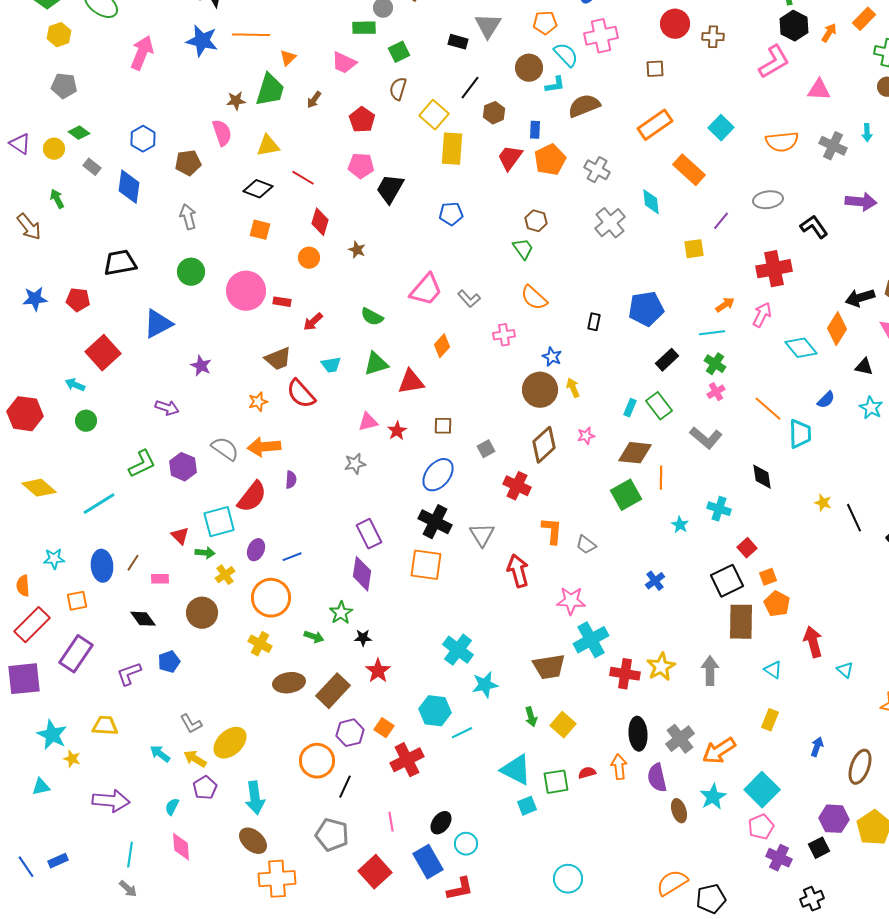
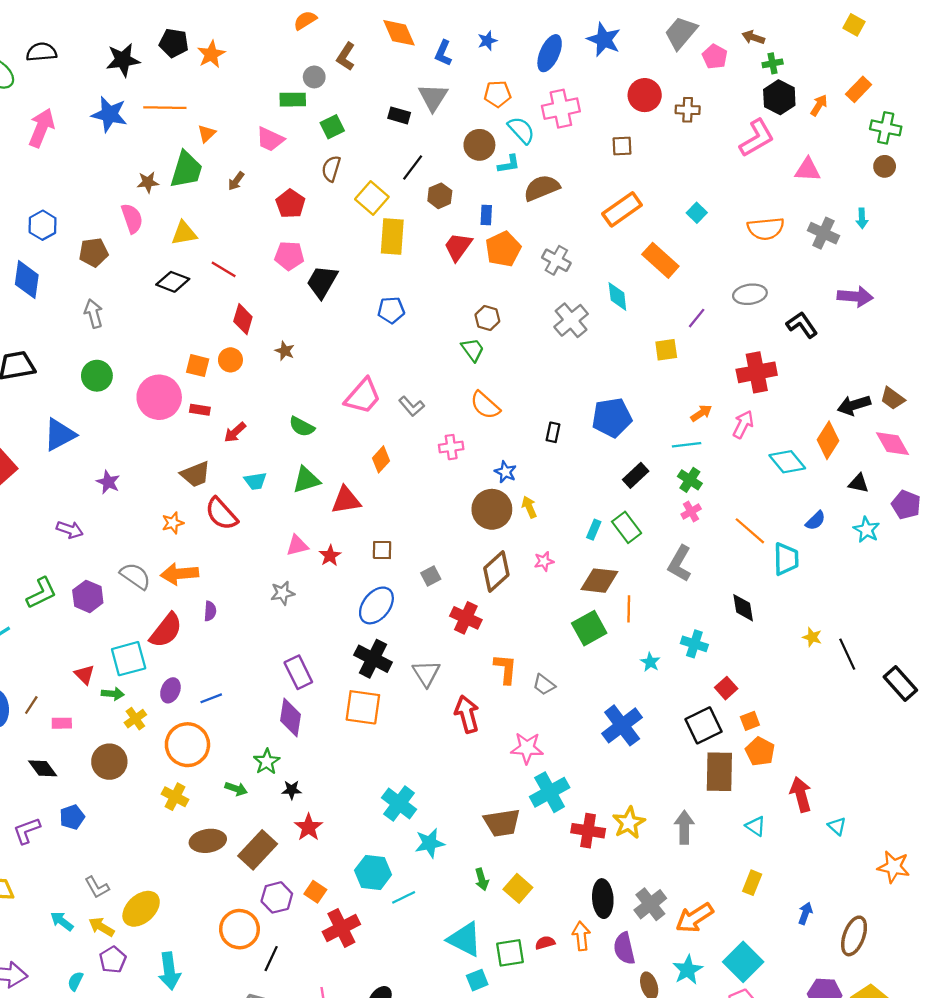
cyan square: (721, 128) -> (697, 213), size x0.7
orange square: (260, 230) -> (198, 366), moved
gray L-shape: (706, 438) -> (680, 564), turned 80
blue cross: (655, 581) -> (622, 725), size x1.8

